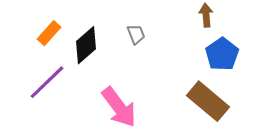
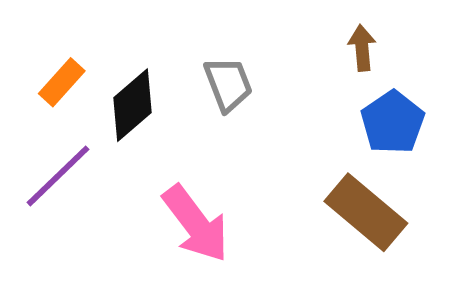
gray trapezoid: (136, 34) -> (228, 84), size x1.4

